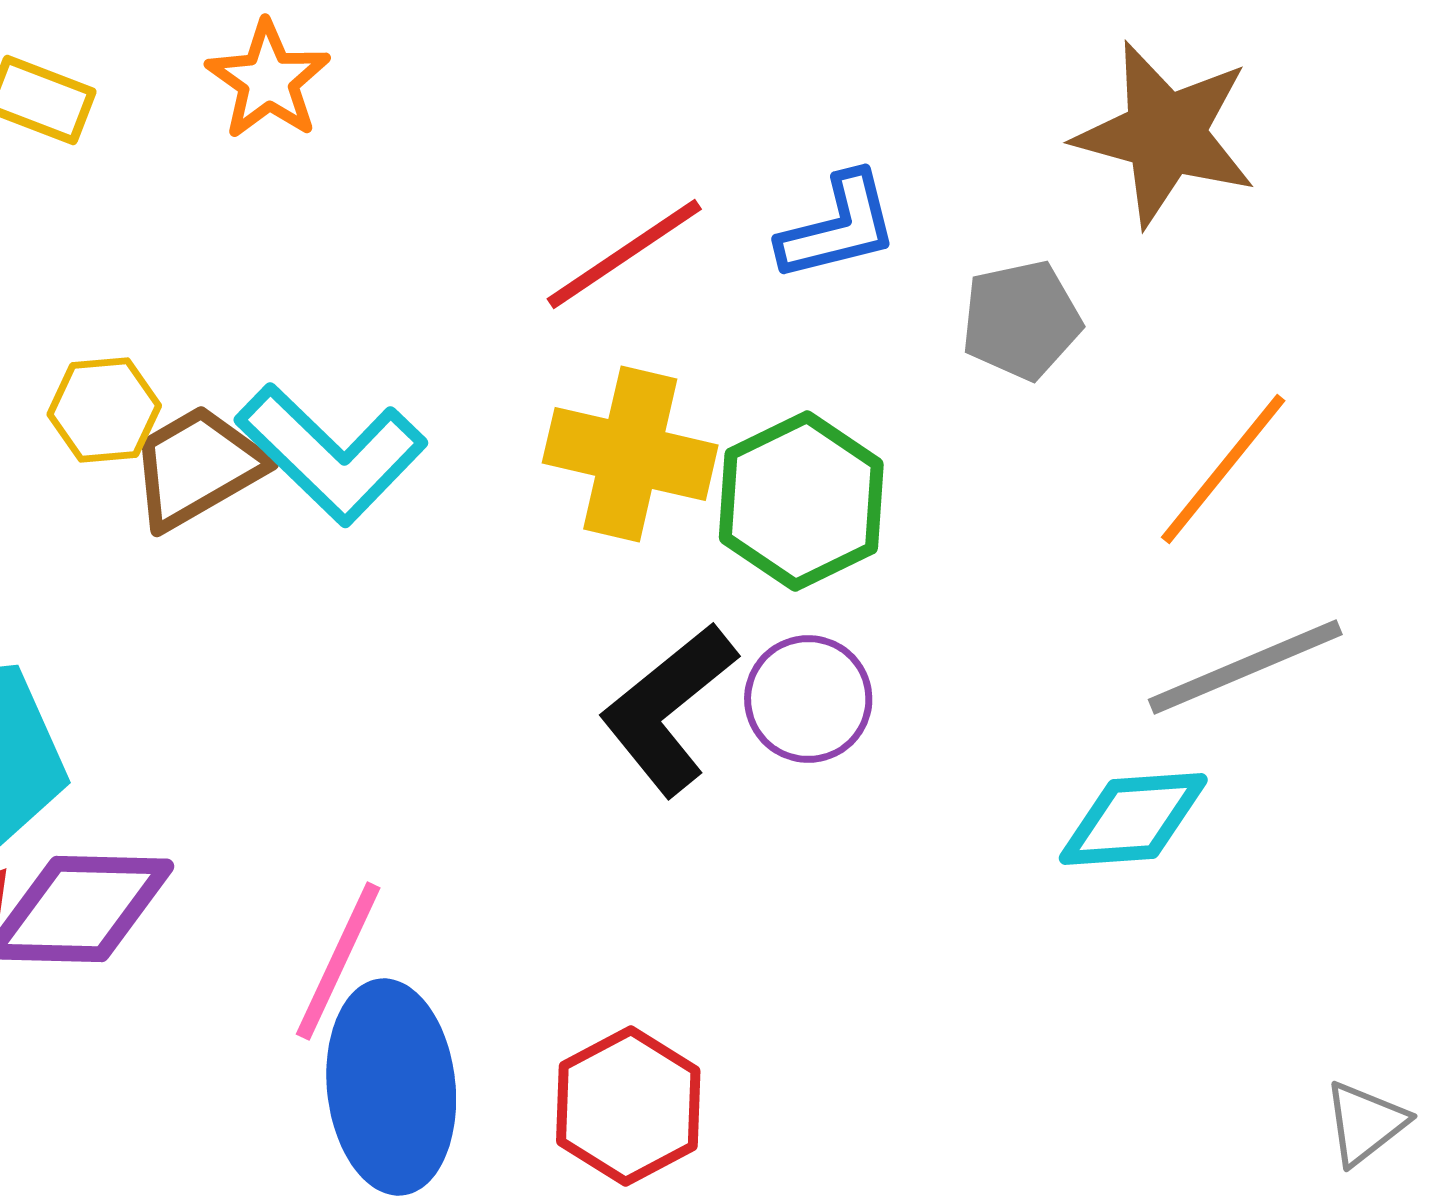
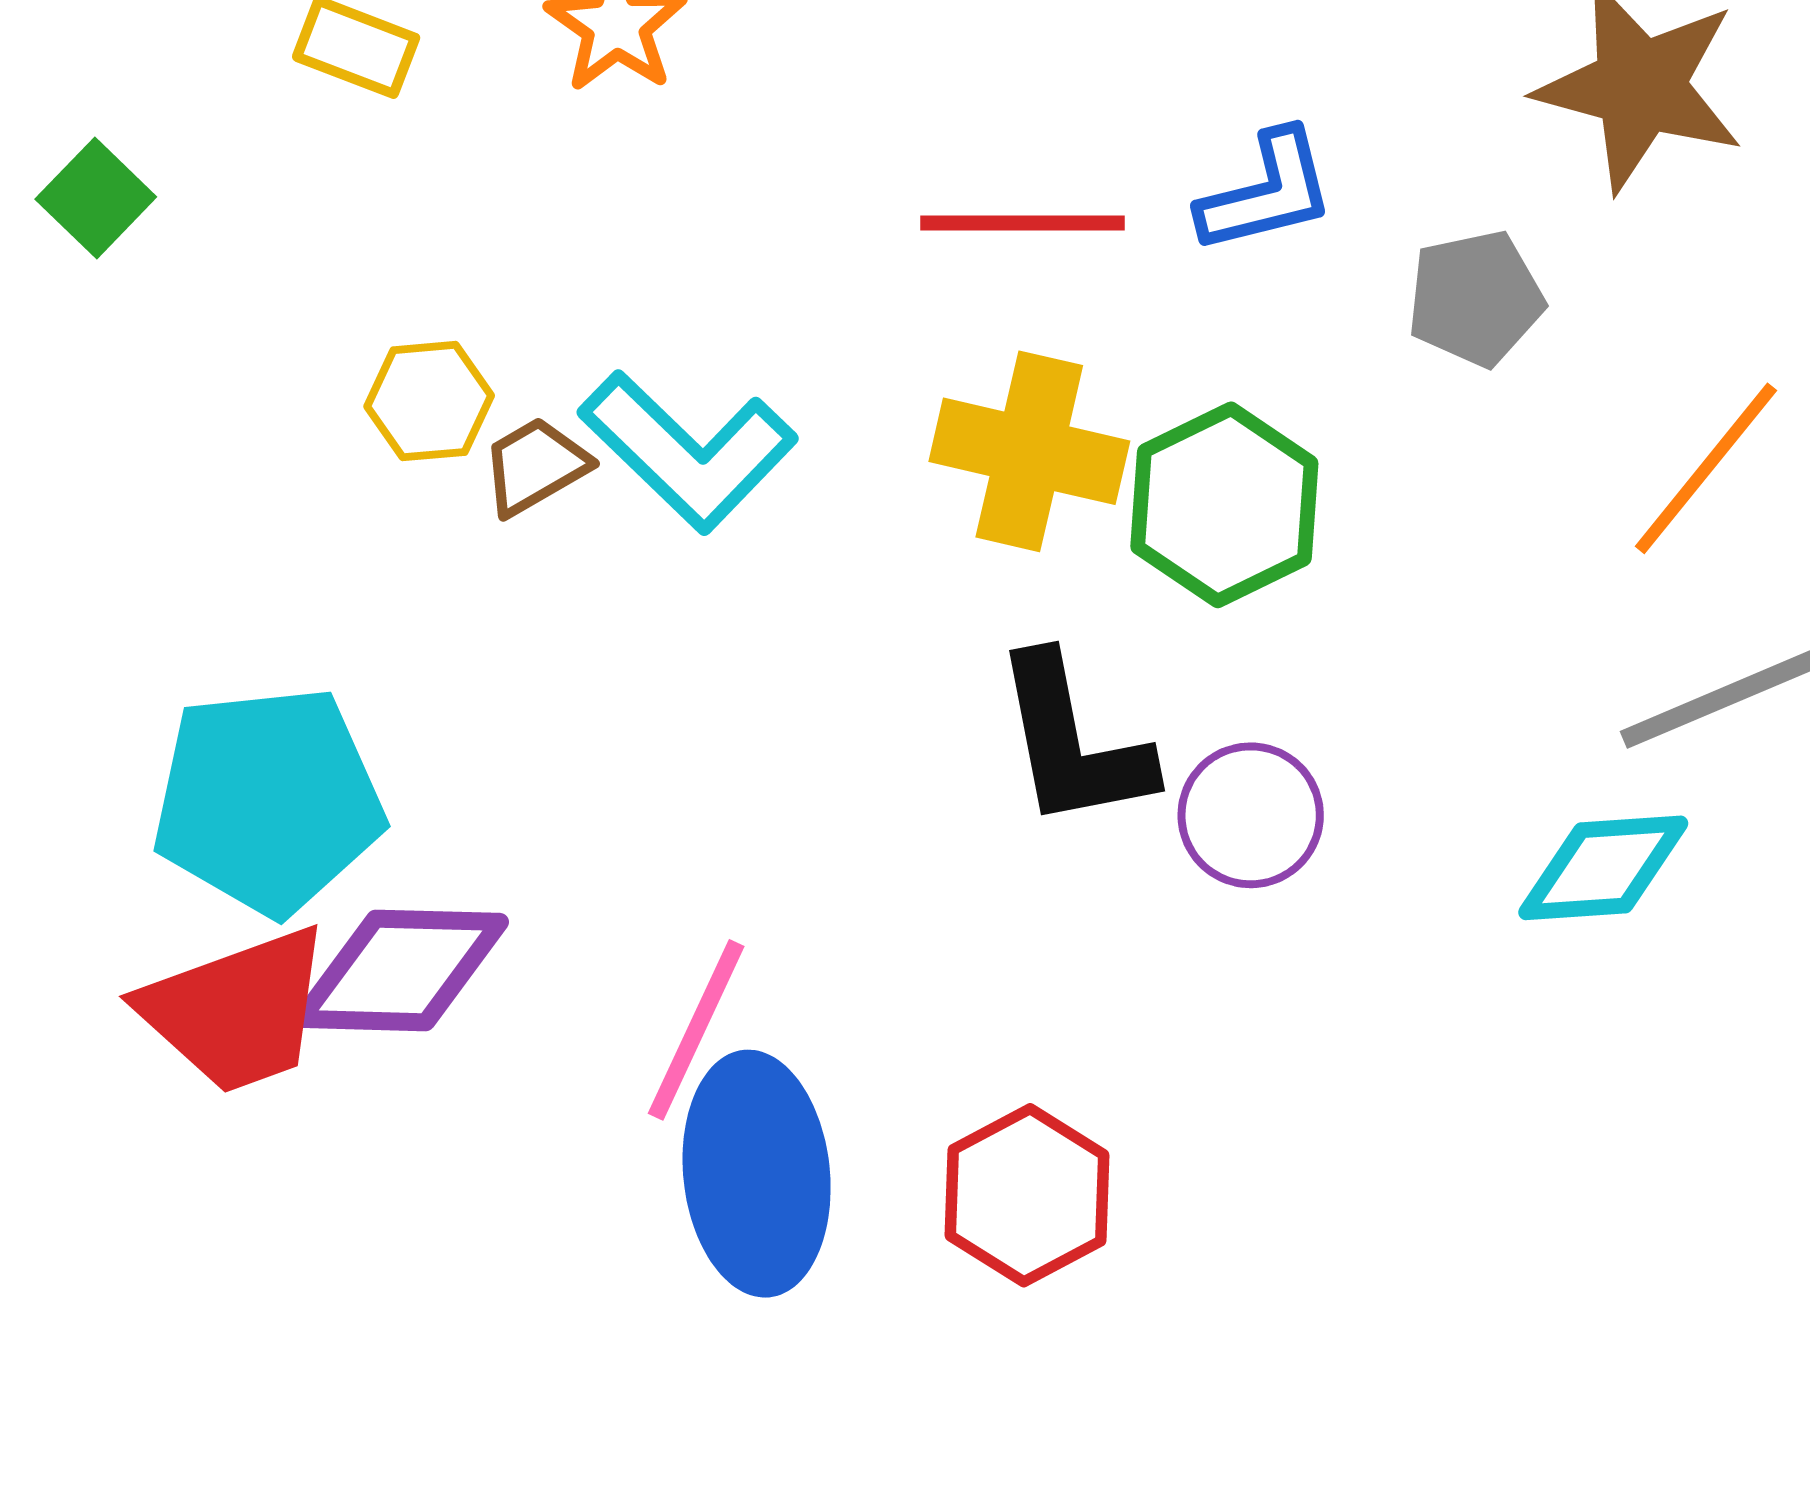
red line: (624, 254) -> (1022, 223), turned 34
brown trapezoid: (197, 467) -> (535, 466), size x0.7
purple circle: (808, 699) -> (1251, 815), moved
black L-shape: (668, 709) -> (1073, 742), turned -62

